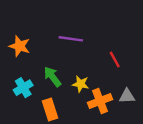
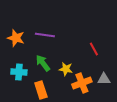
purple line: (71, 39) -> (45, 35), moved
cyan cross: (23, 88) -> (19, 72), turned 35

